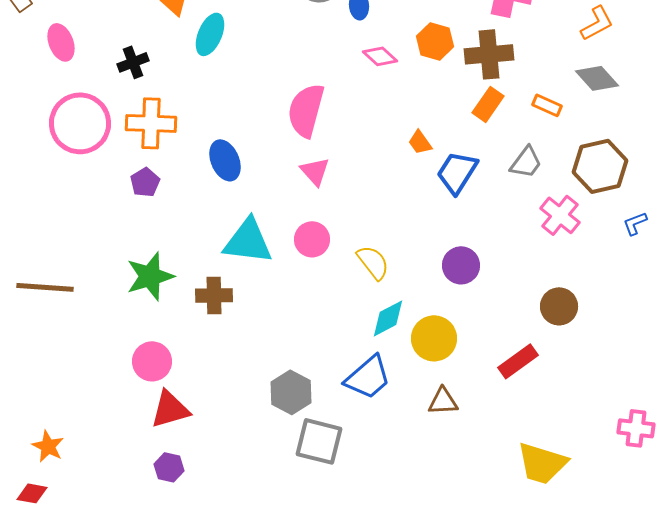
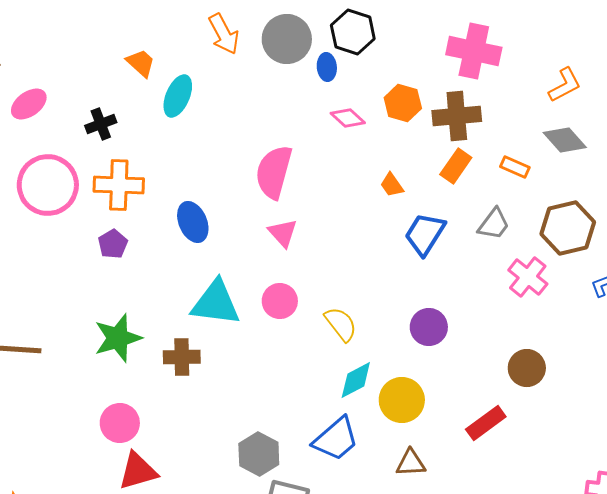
pink ellipse: (61, 42) -> (29, 104), turned 75
orange trapezoid: (420, 142) -> (392, 185), moved

